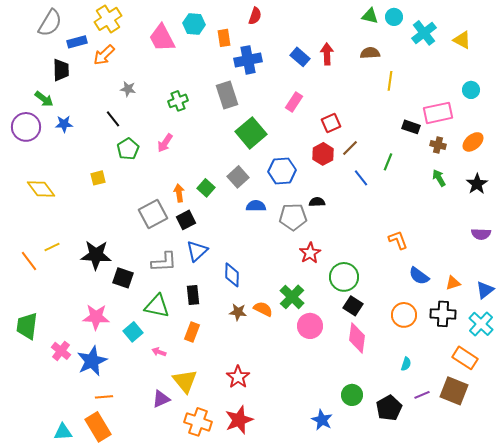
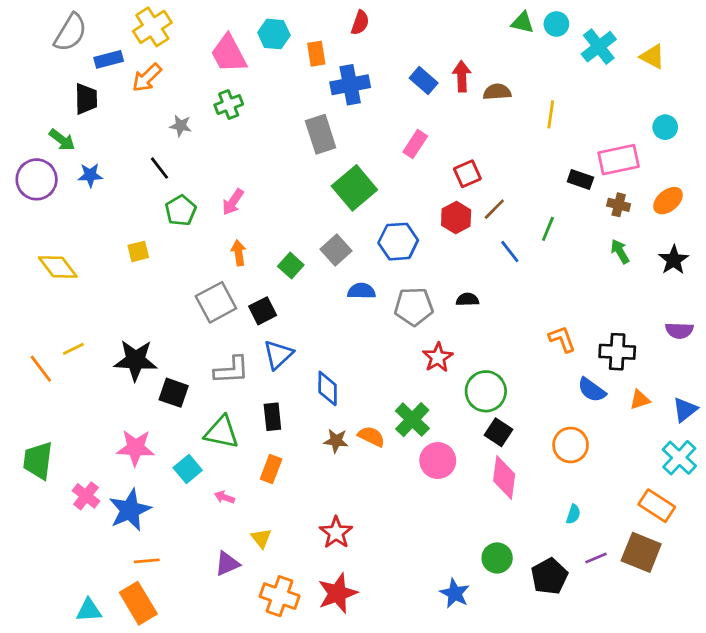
brown semicircle: (370, 53) -> (497, 92), moved
green cross: (178, 101) -> (229, 105), moved
orange arrow: (179, 193) -> (239, 253), moved
black semicircle: (317, 202) -> (467, 299), moved
black cross: (443, 314) -> (617, 352), moved
yellow triangle: (185, 381) -> (261, 538), size x0.6

